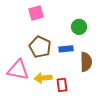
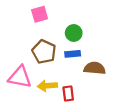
green circle: (79, 27) -> (74, 33), moved
brown semicircle: (86, 62) -> (95, 68), turned -84

